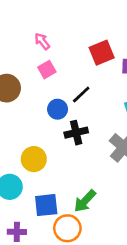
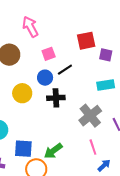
pink arrow: (42, 41) -> (30, 27), moved, size x1.5
pink square: (47, 70) -> (49, 54), moved
yellow circle: (34, 159) -> (22, 93), moved

